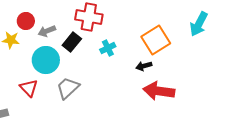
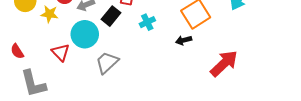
red triangle: (29, 88) -> (61, 52), moved
red arrow: (159, 91) -> (224, 63), moved, turned 128

